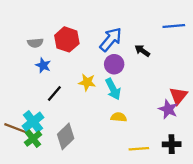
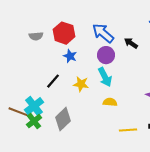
blue arrow: (111, 39) -> (103, 33), turned -90
blue star: (43, 65) -> (70, 56), moved
yellow star: (87, 82) -> (81, 84), moved

